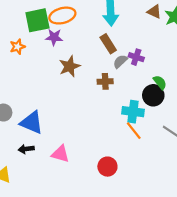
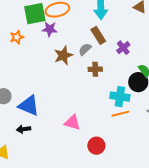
purple cross: (136, 57) -> (123, 48), turned 32
gray semicircle: (120, 61) -> (85, 49), moved
orange line: (134, 131) -> (120, 114), turned -66
pink triangle: (60, 154) -> (72, 122), moved

